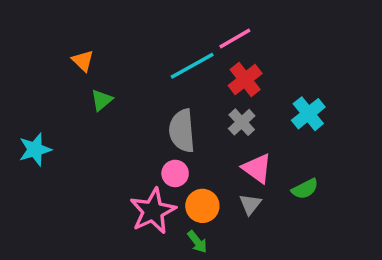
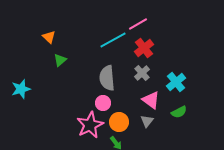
cyan cross: (308, 114) -> (176, 82), moved

